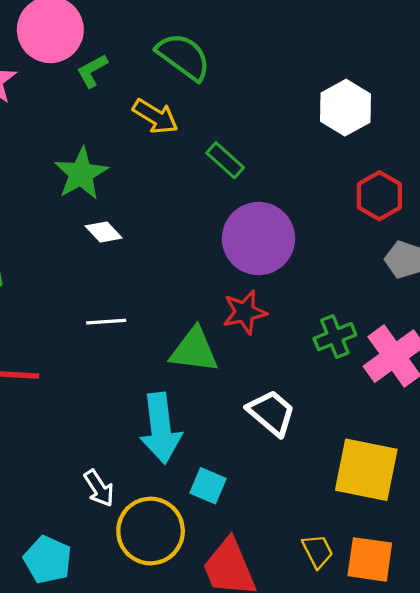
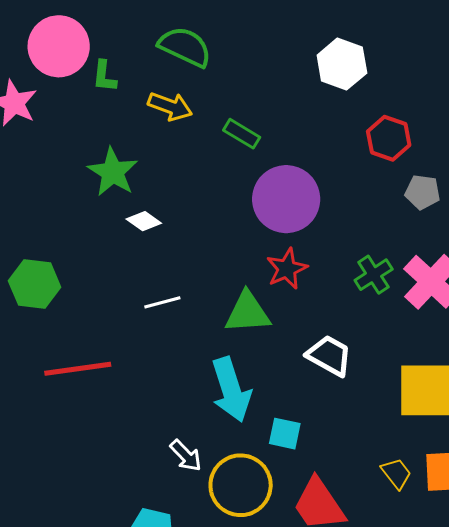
green L-shape: (92, 71) -> (104, 76), turned -44

